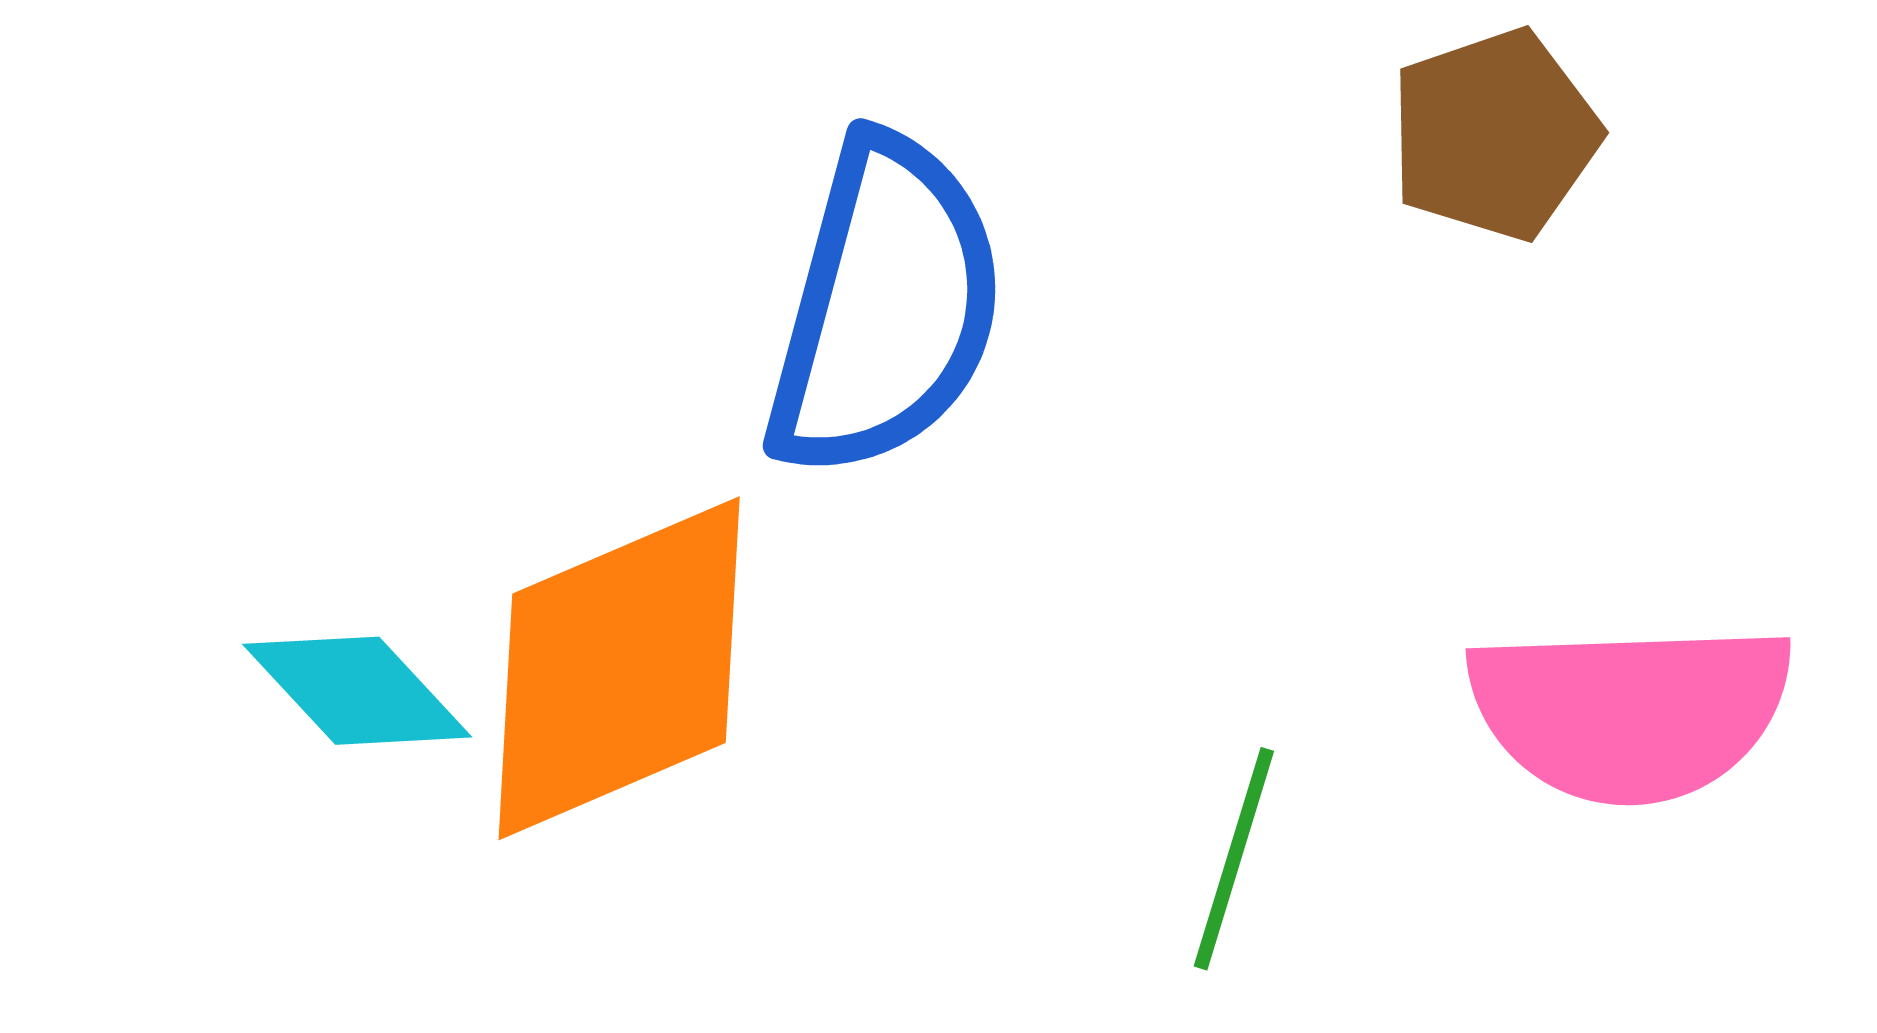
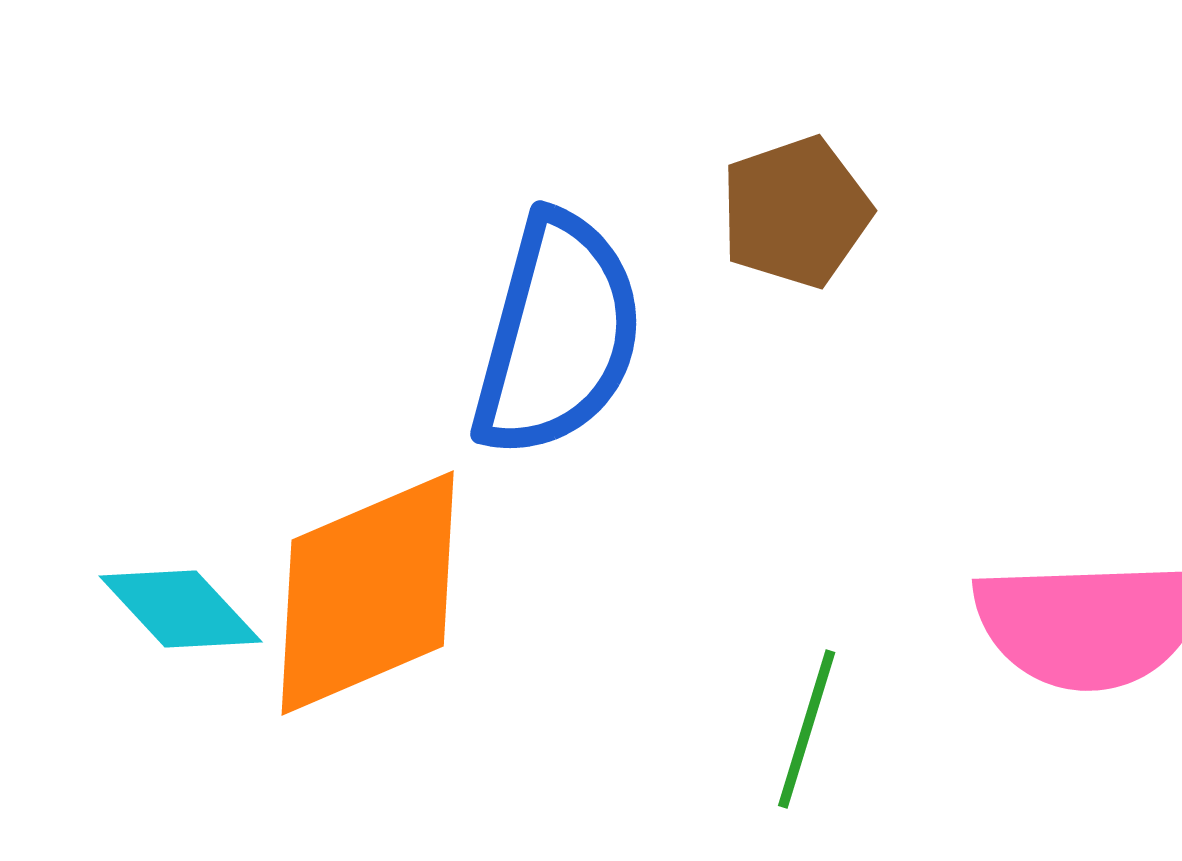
brown pentagon: (1494, 135) -> (796, 212), moved

